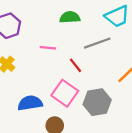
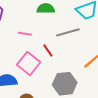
pink square: (65, 93) -> (29, 64), moved

